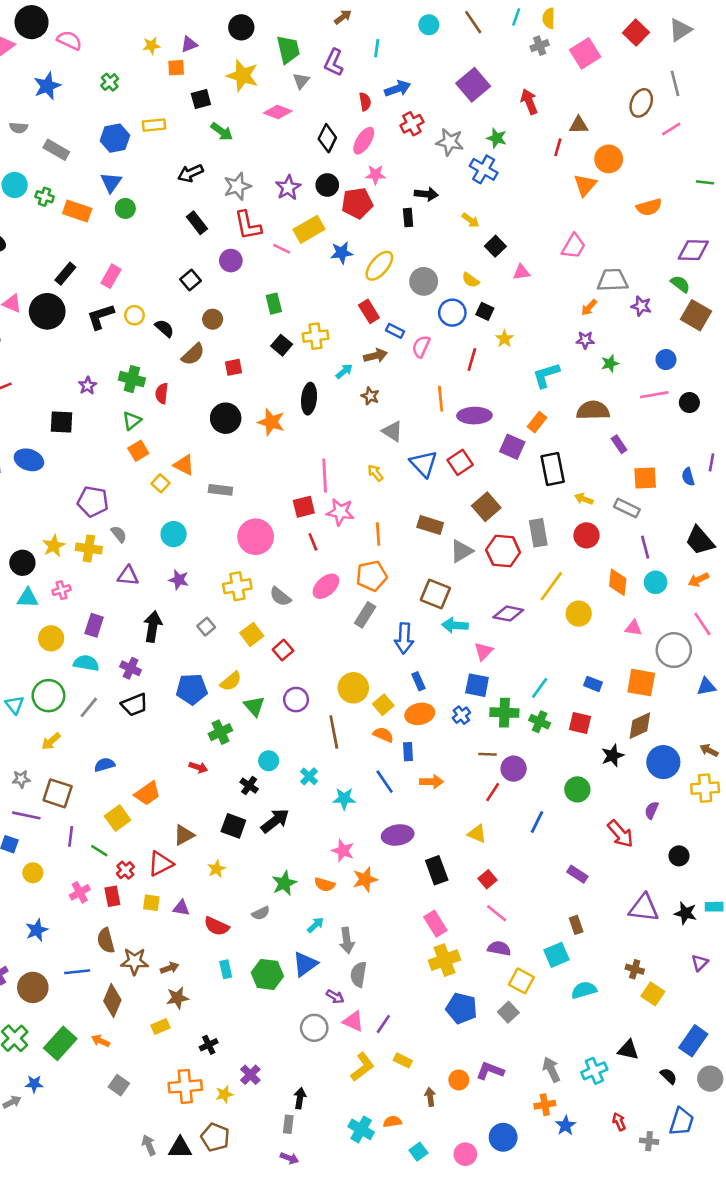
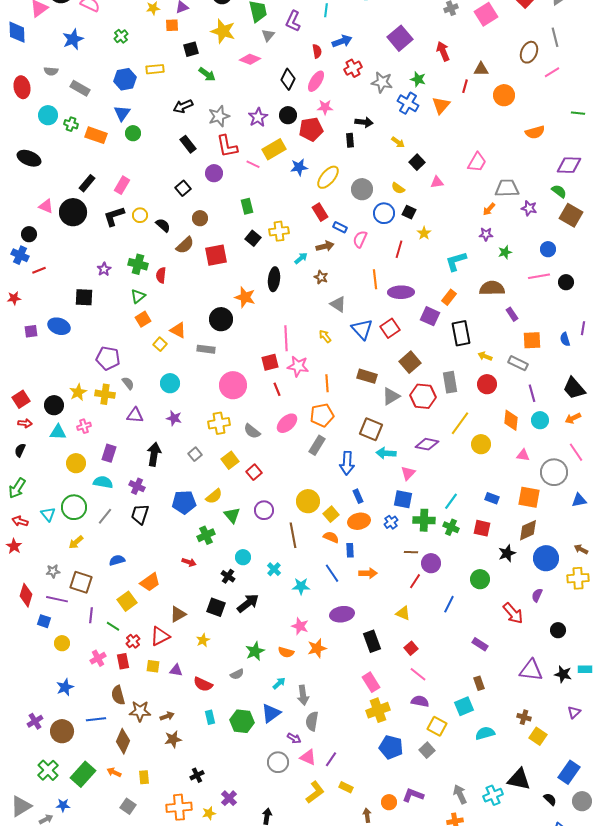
orange triangle: (585, 185) -> (441, 105), moved
red square: (233, 367) -> (216, 255), size x1.6
black circle: (226, 418) -> (221, 319), moved
black trapezoid: (134, 705) -> (140, 514), turned 130
yellow rectangle: (161, 1027) -> (144, 777), moved, turned -72
black triangle: (628, 1050) -> (519, 779), size x1.4

